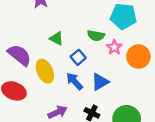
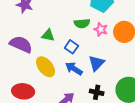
purple semicircle: (19, 55) -> (21, 44), moved

